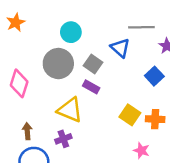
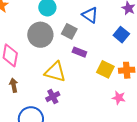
purple rectangle: (91, 87) -> (79, 52), moved
brown arrow: (27, 131) -> (14, 85), moved

